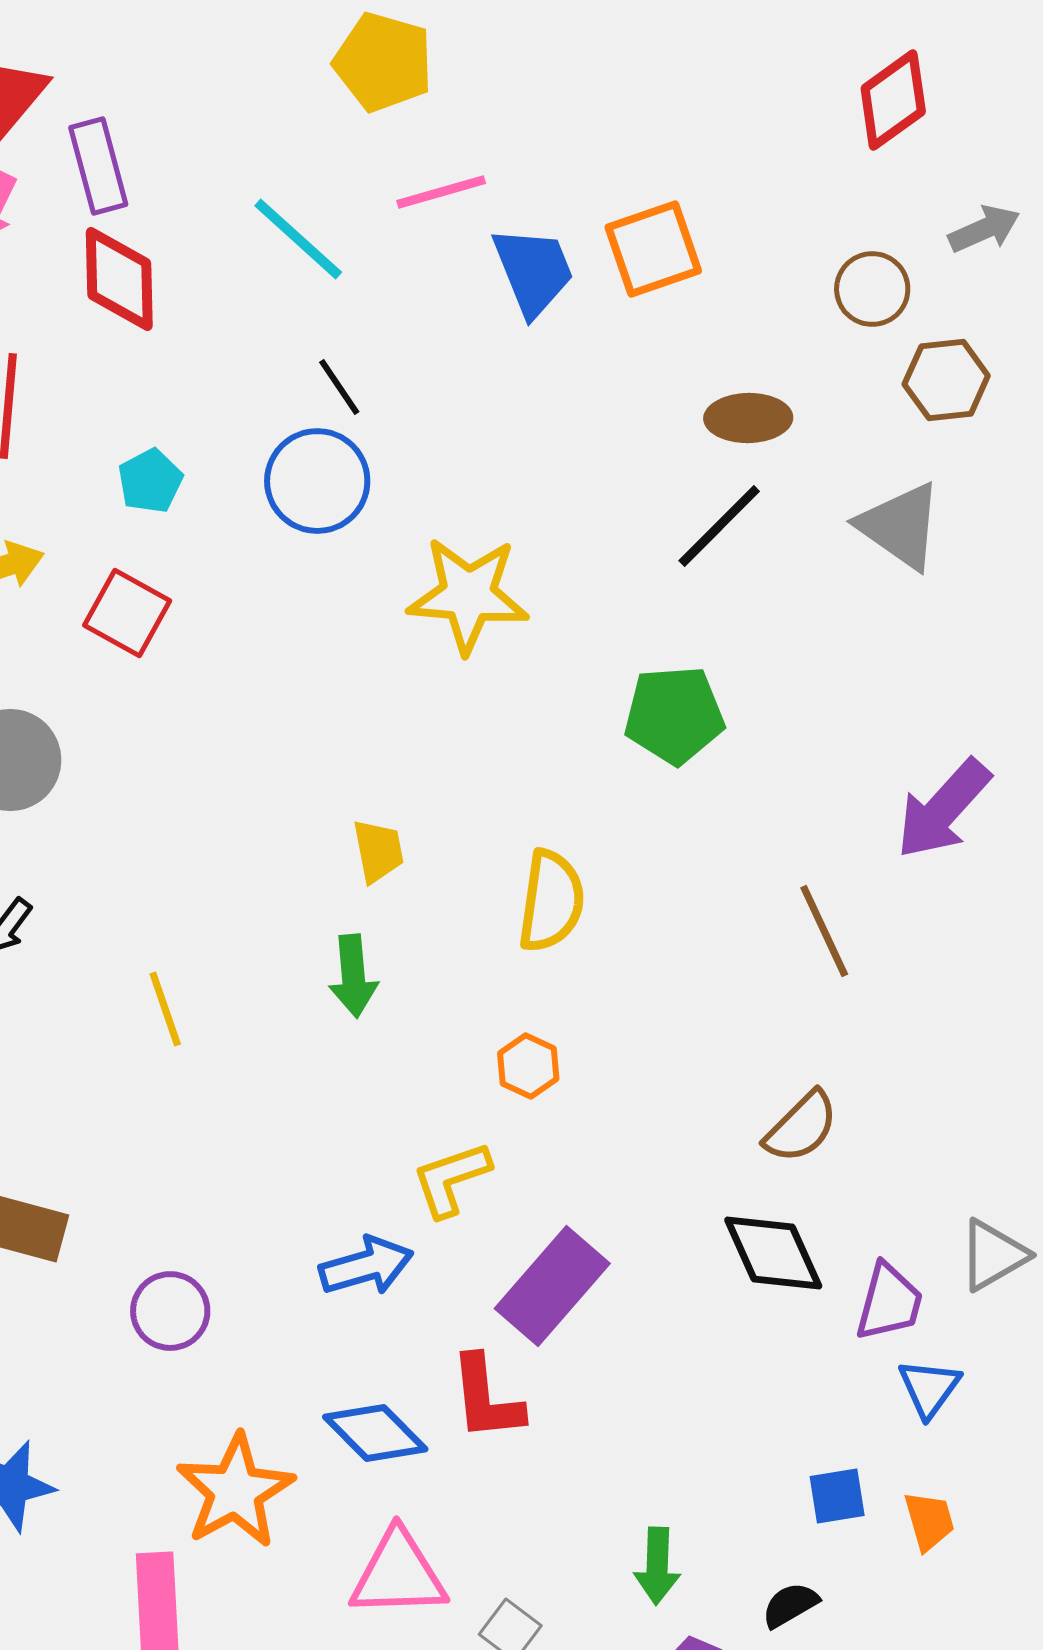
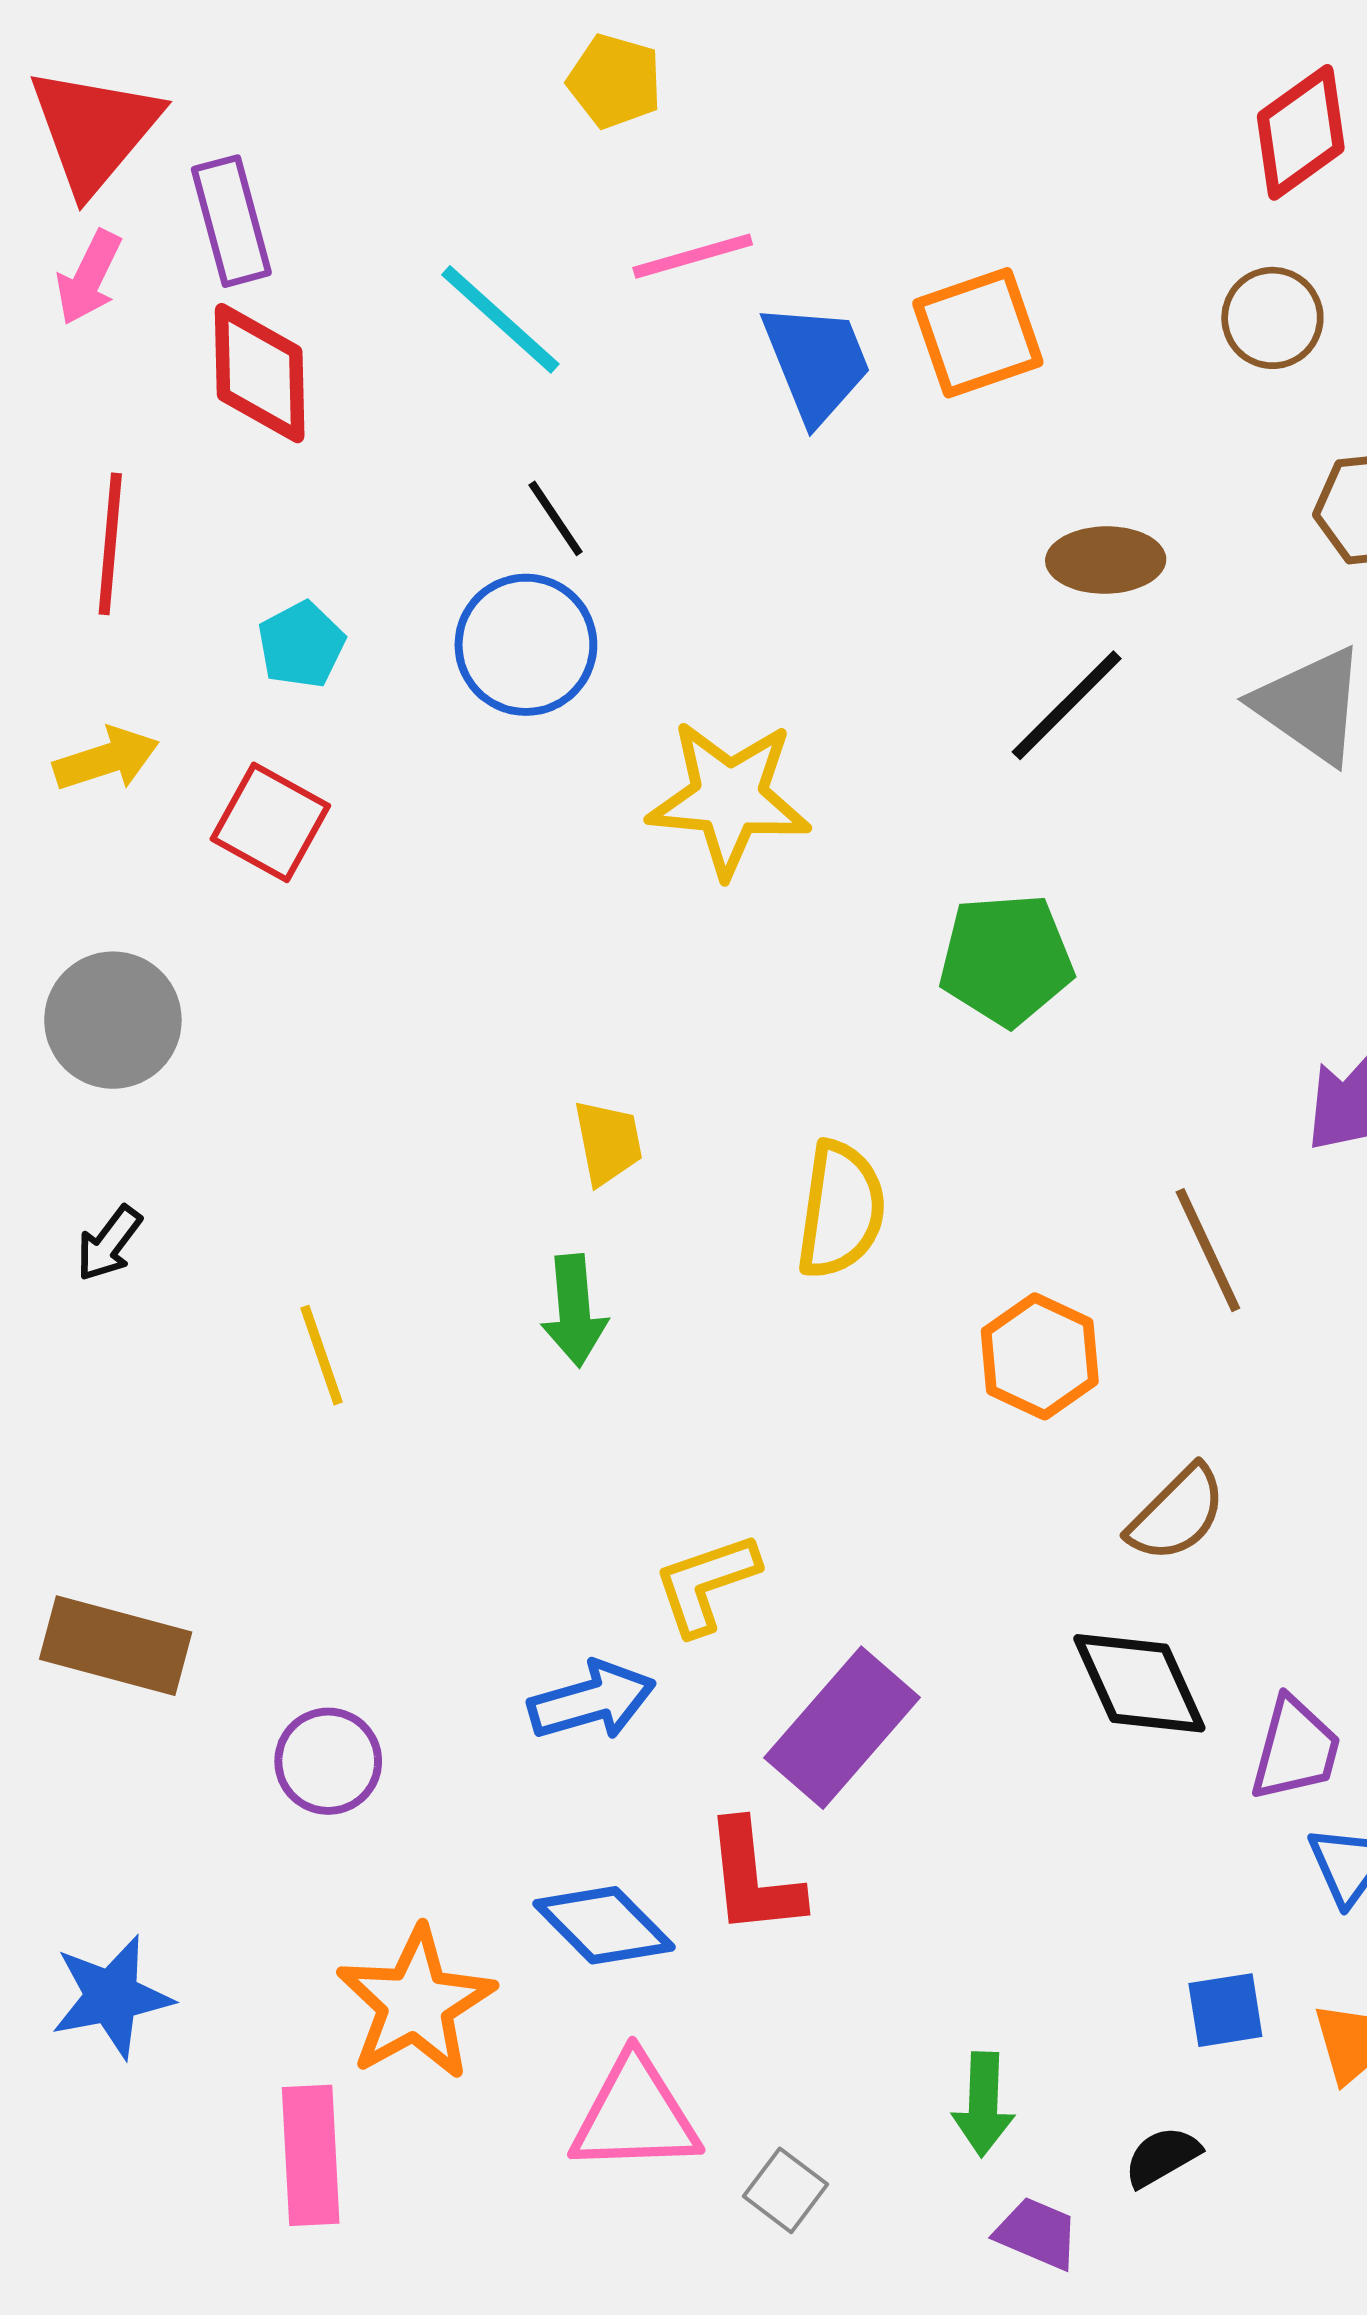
yellow pentagon: (383, 62) -> (615, 81), size x0.7
brown circle: (872, 289) -> (1272, 318), moved
orange hexagon: (528, 1066) -> (1040, 1356), moved, size x1.4

